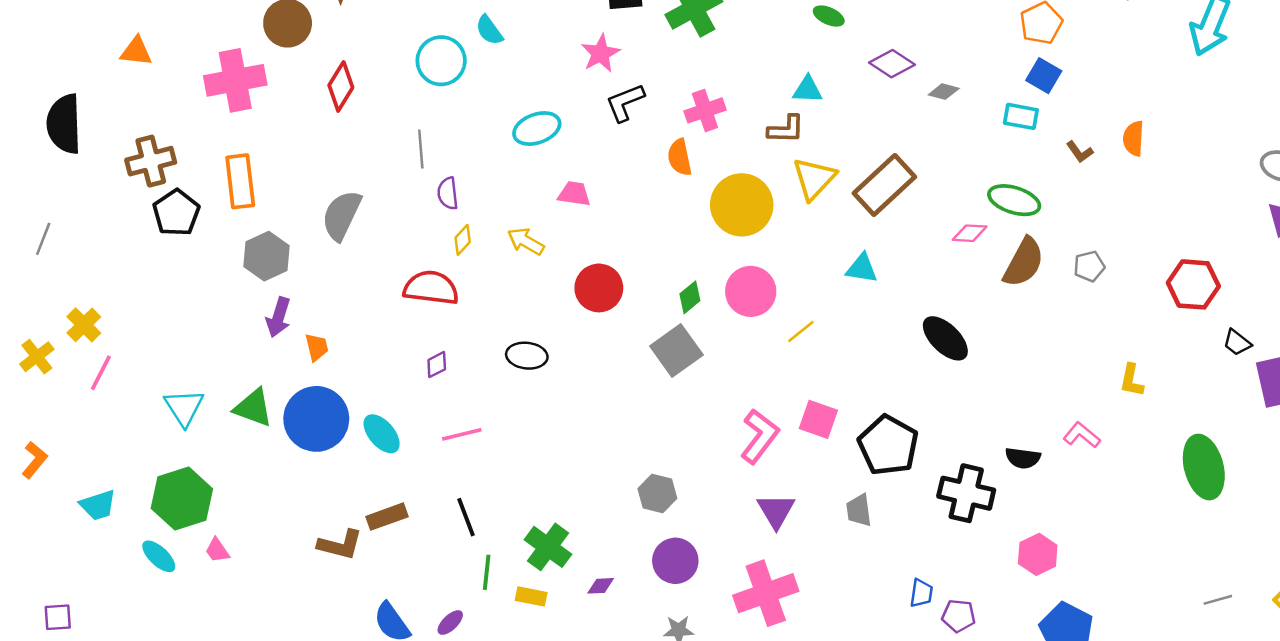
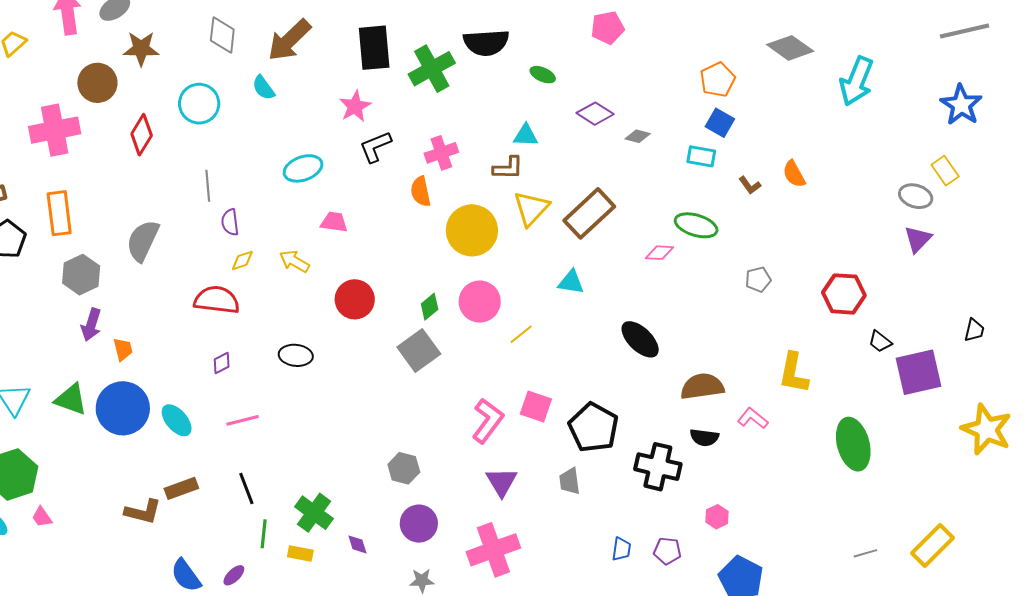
cyan circle: (441, 61) -> (199, 104), moved
orange semicircle: (1133, 138) -> (794, 174), turned -32
yellow diamond: (463, 240) -> (242, 260), turned 30
brown semicircle: (1024, 262) -> (702, 386), moved, turned -126
yellow L-shape: (1132, 380) -> (794, 373), size x1.5
pink hexagon: (1038, 554) -> (717, 517), size x0.7
purple diamond: (601, 586) -> (357, 544), turned 75
purple pentagon: (959, 616) -> (667, 551), moved

